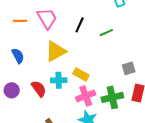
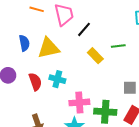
black line: (80, 25) -> (84, 29), moved
yellow triangle: (56, 51) -> (49, 48), moved
yellow rectangle: (81, 74) -> (95, 56), moved

